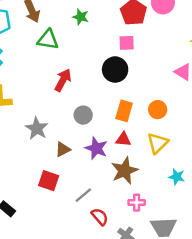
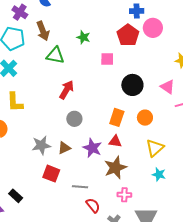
pink square: (127, 43) -> (107, 59), moved
black circle: (115, 70) -> (132, 85), moved
gray circle: (83, 115) -> (74, 119), moved
gray star: (37, 128) -> (41, 145), moved, turned 30
yellow triangle: (158, 143) -> (155, 148), moved
gray line: (83, 195) -> (80, 187), turned 42

